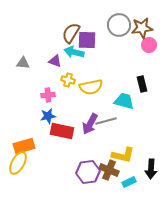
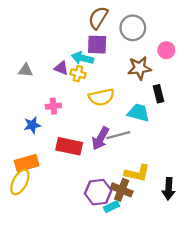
brown star: (142, 28) -> (139, 68), moved
brown semicircle: (71, 33) -> (98, 18), moved
yellow cross: (68, 80) -> (78, 74), moved
blue star: (48, 116) -> (32, 125), moved
cyan rectangle: (129, 182) -> (112, 207), moved

